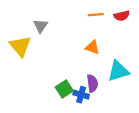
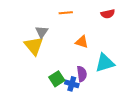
orange line: (96, 15) -> (66, 13), moved
gray triangle: (41, 26) -> (42, 32), moved
yellow triangle: (20, 46) -> (34, 46), moved

